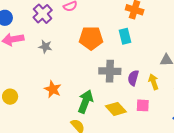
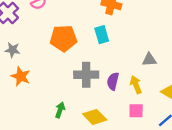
orange star: (53, 89) -> (21, 76), moved
green arrow: (85, 102) -> (60, 110), size x0.6
pink square: (143, 105) -> (136, 111), moved

